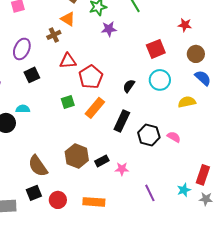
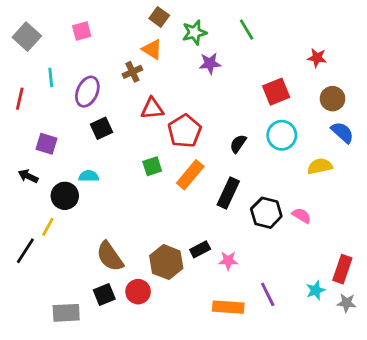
brown hexagon: (77, 156) -> (166, 262), moved
red circle: (58, 200) -> (138, 292), moved
orange rectangle: (94, 202) -> (228, 307), moved

